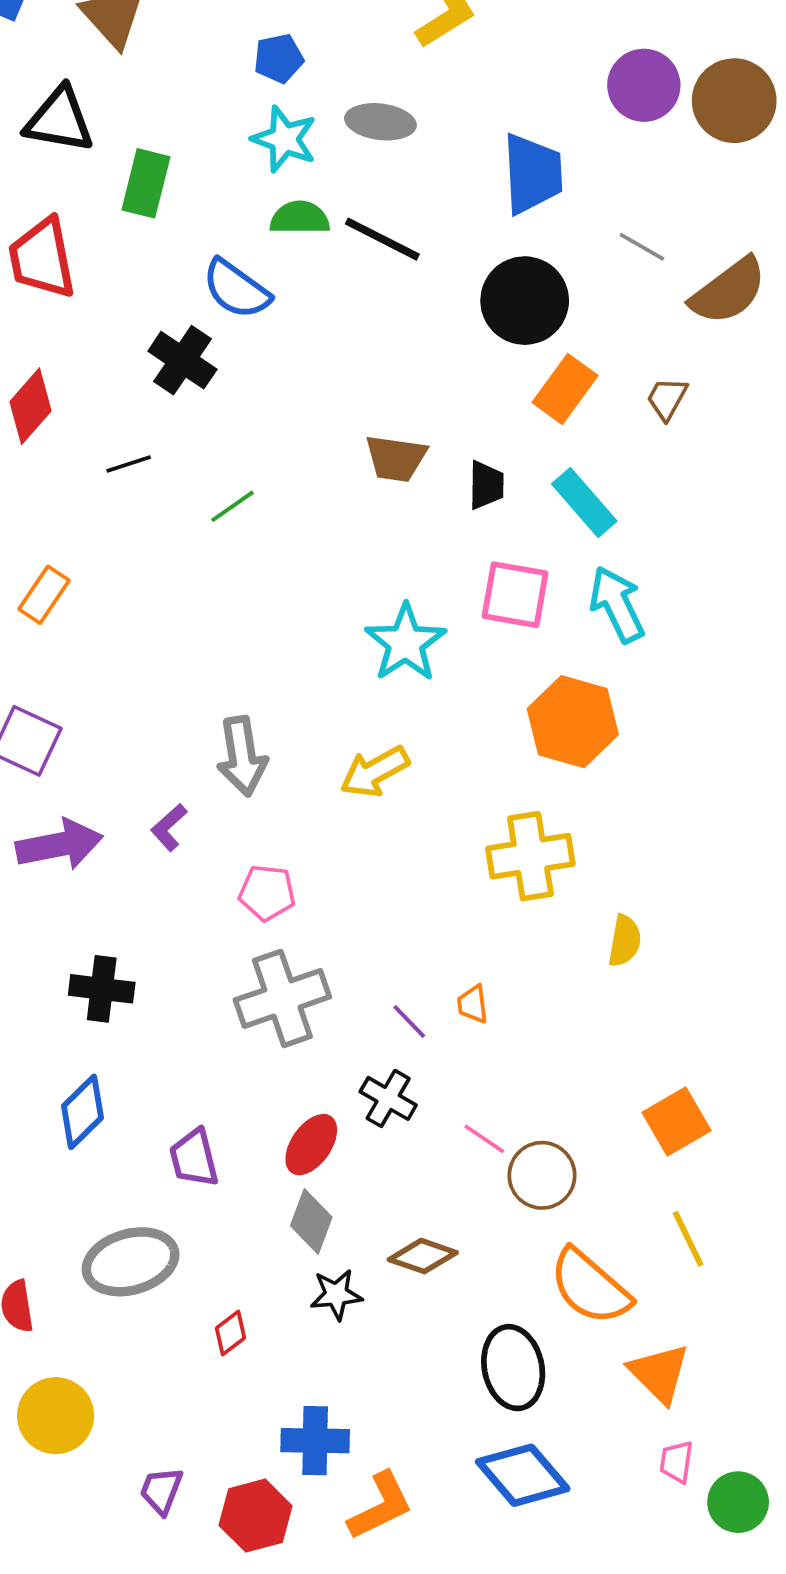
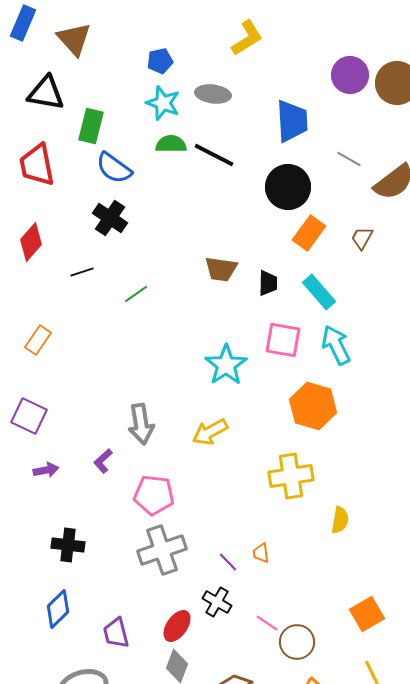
blue semicircle: (236, 289) -> (114, 168), moved
purple arrow: (59, 845) -> (46, 470), size x0.6
pink pentagon: (267, 893) -> (154, 495), size x1.4

